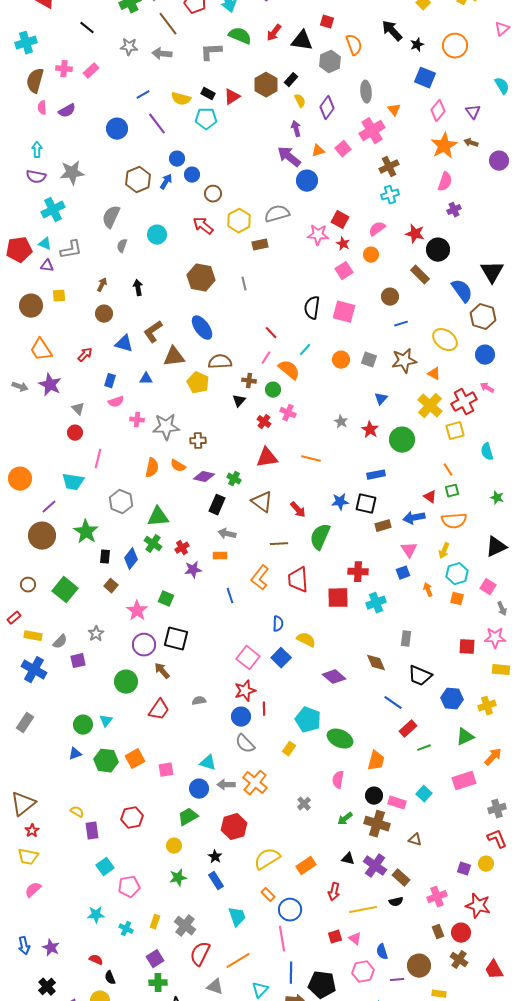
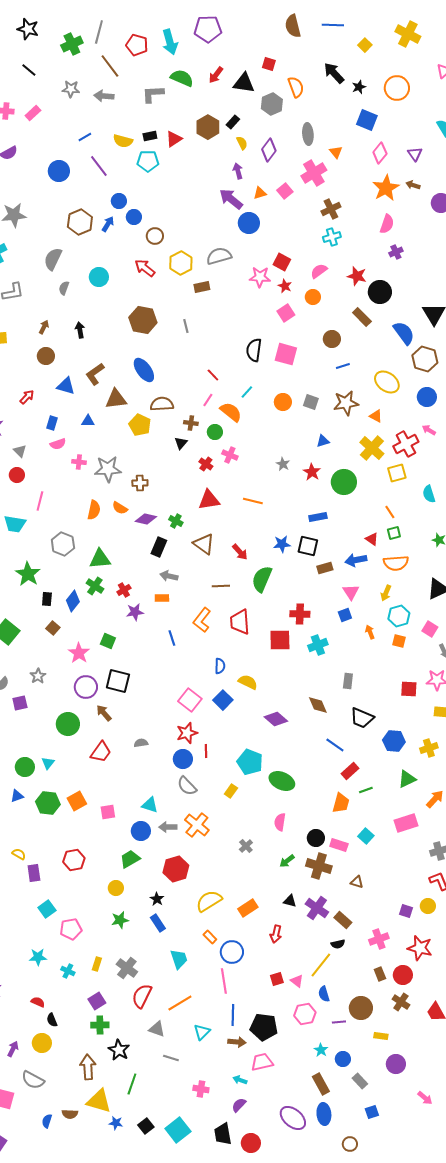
black rectangle: (208, 94) -> (150, 136), turned -40
blue triangle: (381, 399) -> (323, 441), turned 32
orange trapezoid: (376, 761) -> (341, 803), moved
yellow line: (363, 910) -> (321, 965), moved, turned -40

